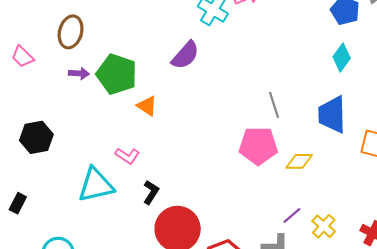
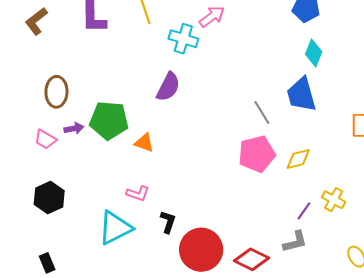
pink trapezoid: (23, 57) -> (45, 139), moved
blue trapezoid: (332, 115) -> (301, 95), moved
black rectangle: (18, 203) -> (47, 263), turned -36
yellow cross: (324, 226) -> (334, 200), moved

